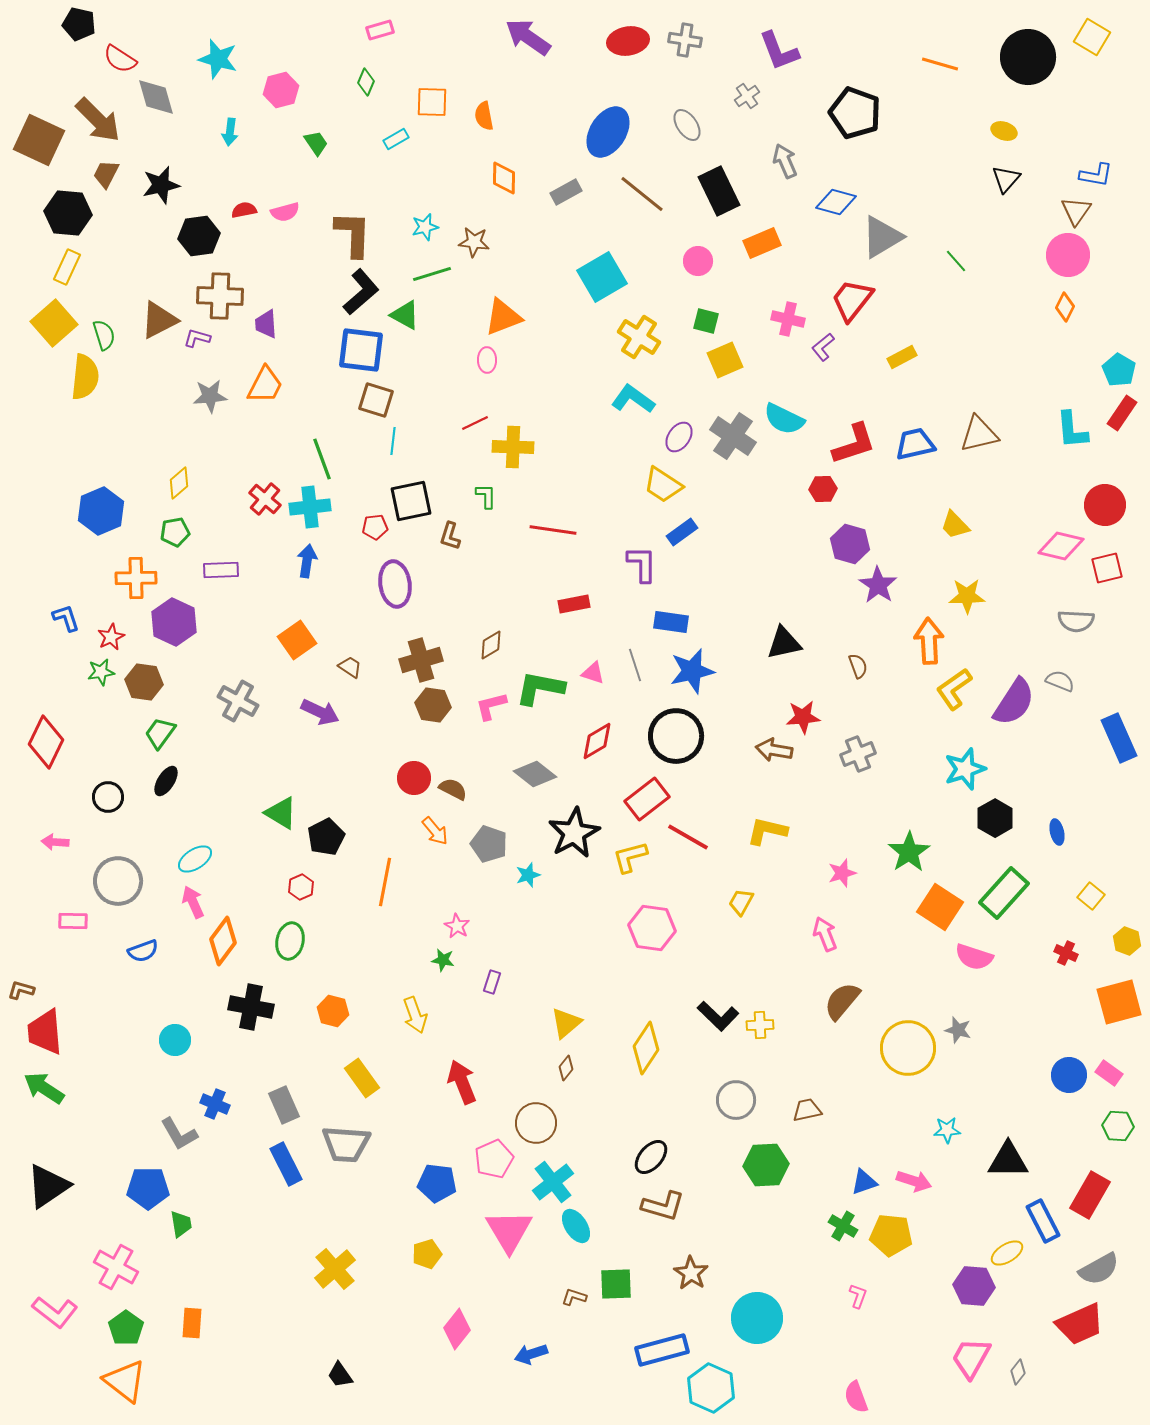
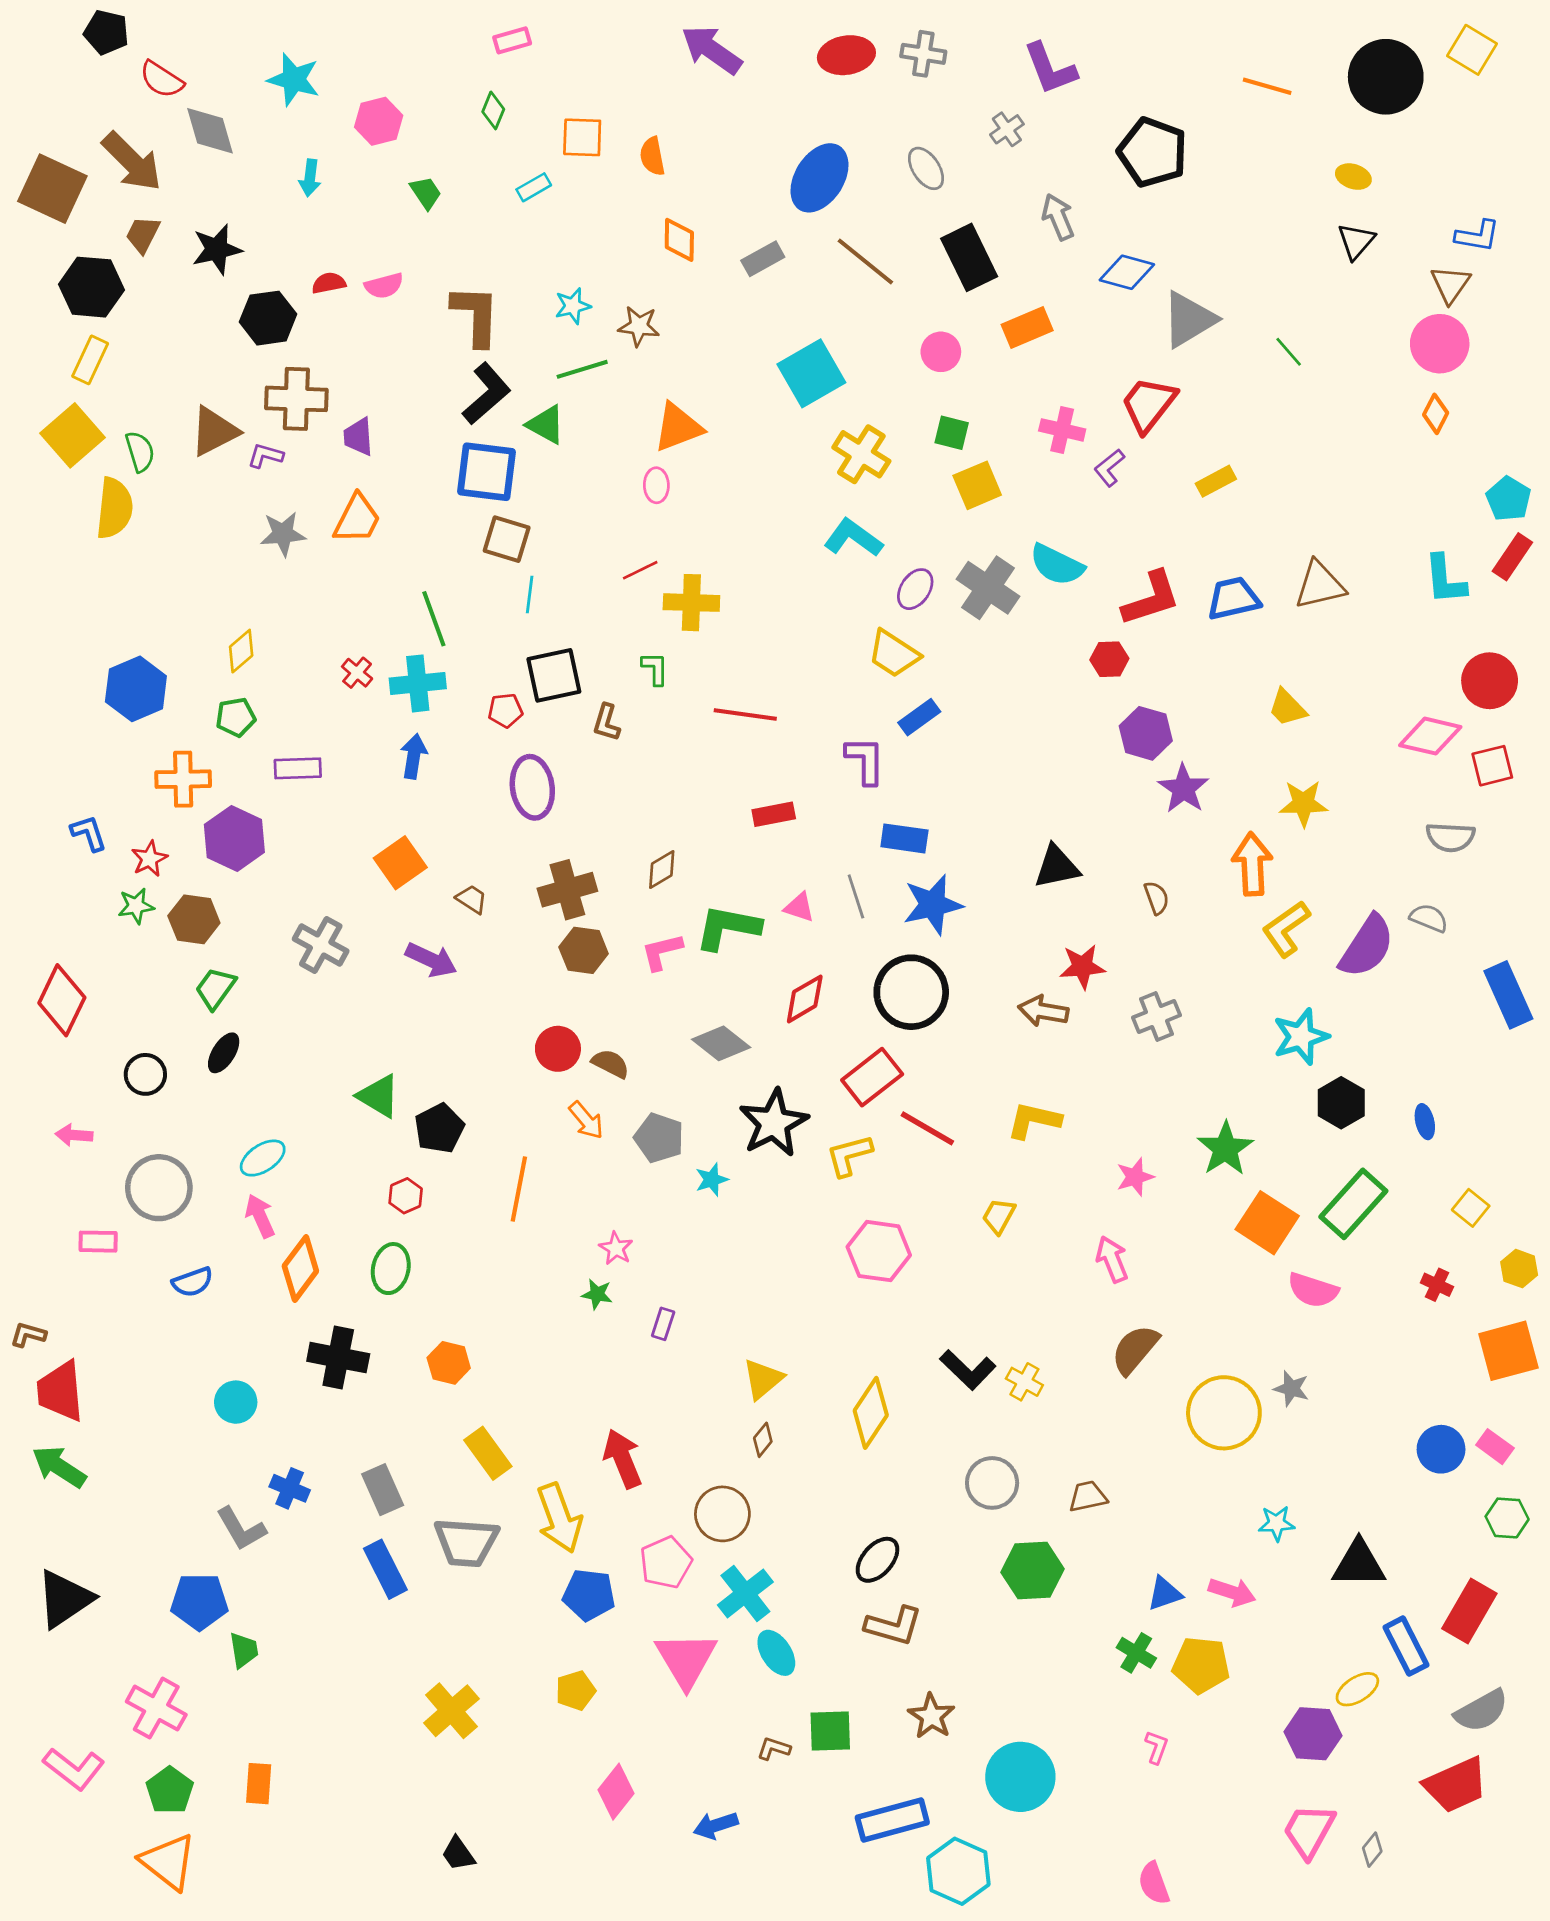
red cross: (265, 499) -> (357, 673), size x0.7
yellow arrow: (415, 1015) -> (559, 1518), moved, size x1.4
yellow cross: (760, 1025) -> (1024, 1382), turned 32

